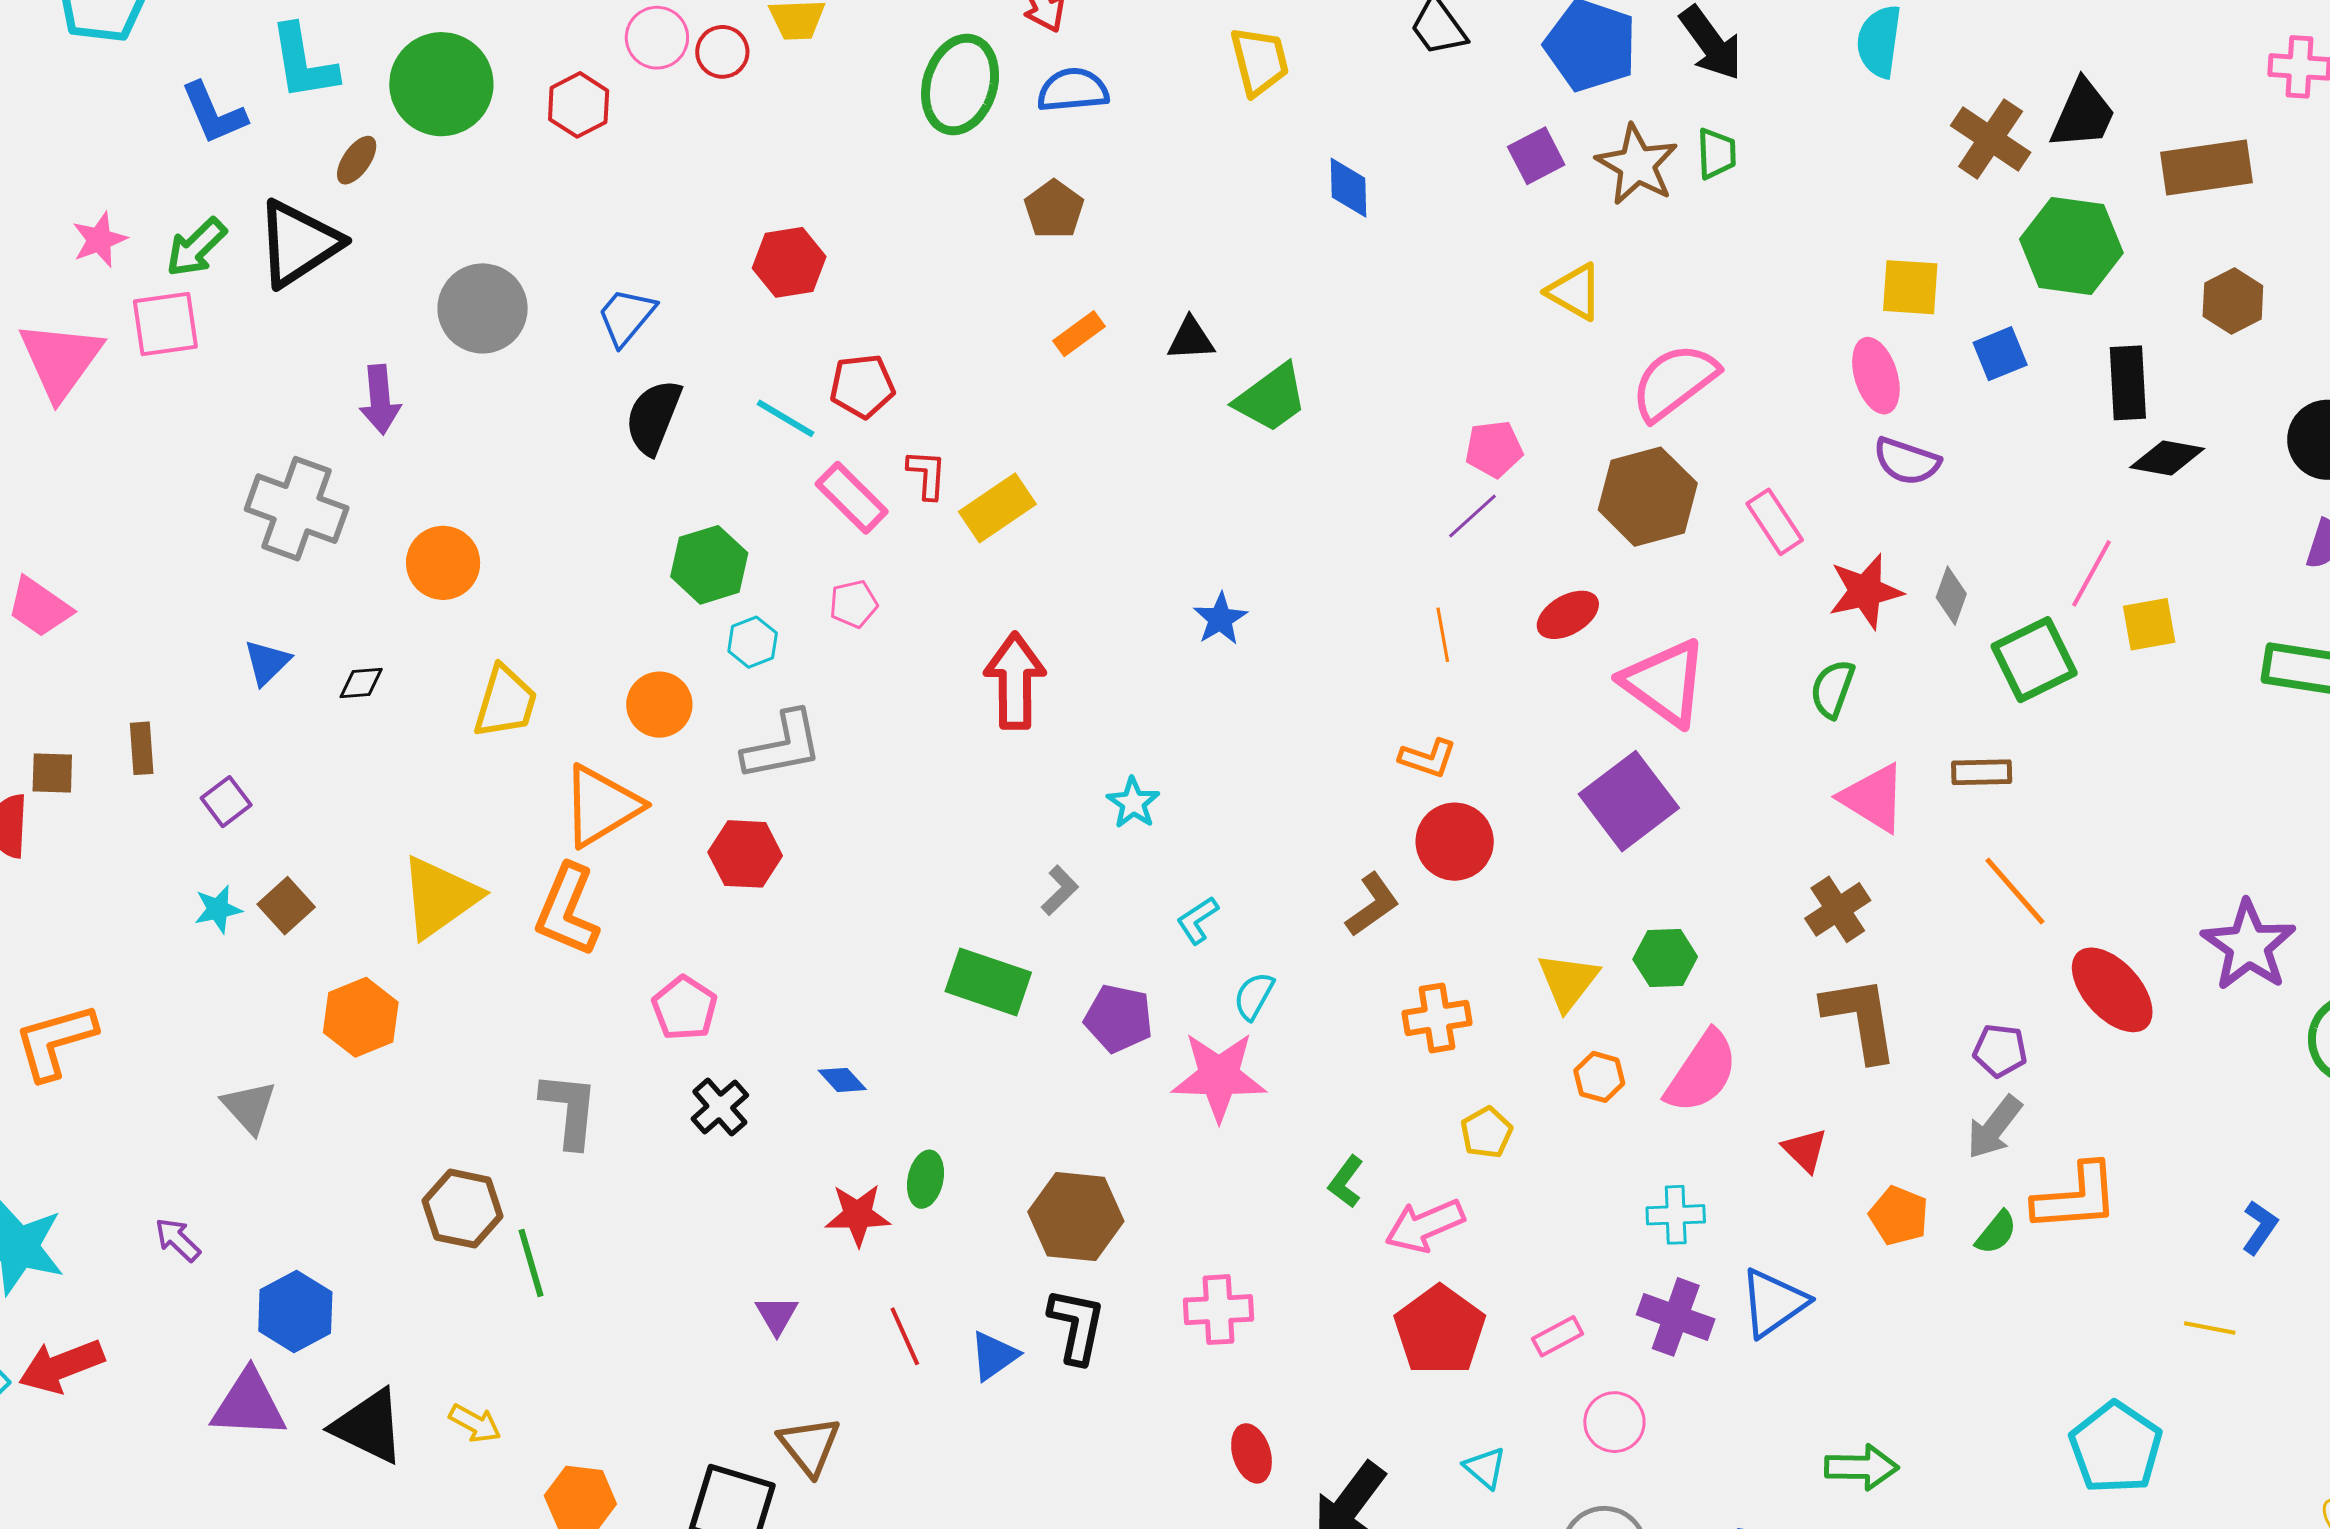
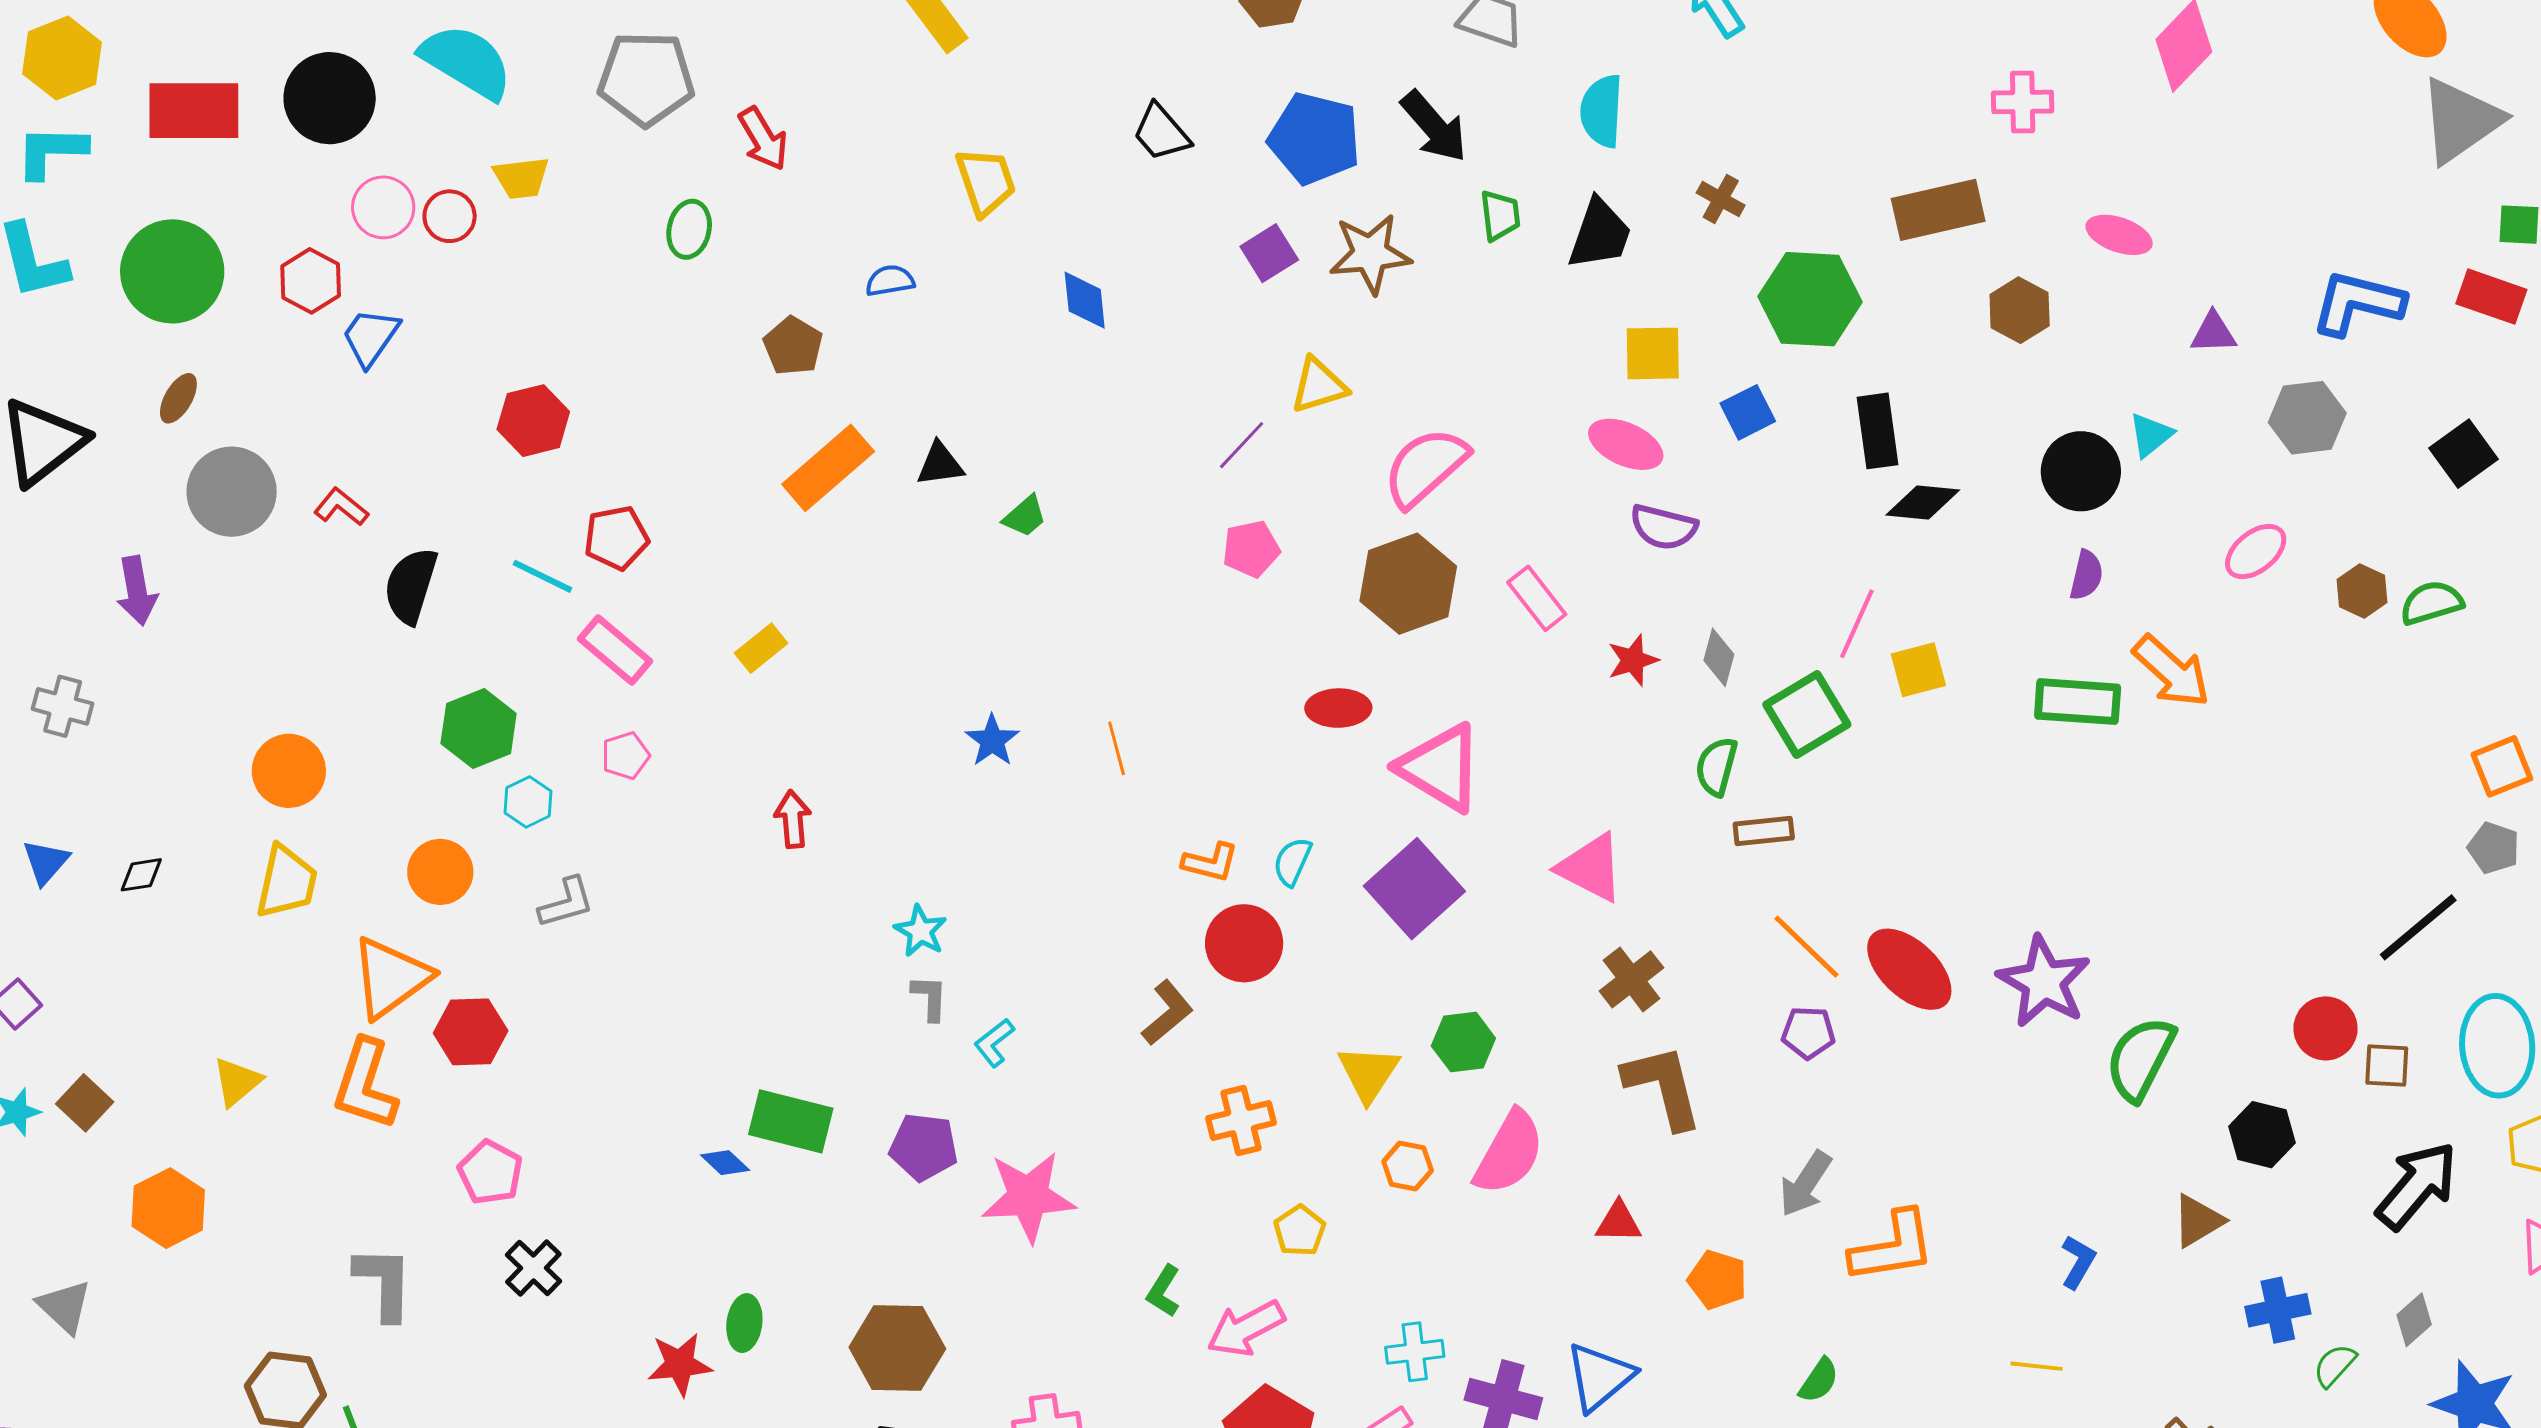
green ellipse: (960, 85) -> (689, 229), size x0.6
blue semicircle: (1073, 90) -> (890, 281), moved, size x0.7
black trapezoid: (2083, 114) -> (1600, 234), moved
brown cross: (1991, 139) -> (1721, 199), size x0.6
green trapezoid: (1717, 154) -> (1500, 215), moved
brown ellipse: (357, 160) -> (178, 398), moved
brown star: (1637, 165) -> (1370, 254), turned -30
yellow triangle: (1575, 292) -> (1319, 385), turned -42
brown hexagon: (2233, 301) -> (2020, 310), moved
blue trapezoid: (626, 316) -> (370, 337), moved
orange rectangle: (1079, 334) -> (828, 468), size x1.8
pink ellipse: (1876, 376) -> (1626, 444), turned -44
green trapezoid: (1271, 398) -> (1025, 516), size x0.6
red L-shape: (927, 474) -> (341, 507), moved, turned -50
yellow rectangle: (997, 508) -> (761, 648), size x0.7
gray cross: (297, 509) -> (63, 706), size x0.6
purple line: (1473, 516) -> (1242, 445), moved
orange circle: (443, 563) -> (289, 771), moved
red star: (1865, 591) -> (1633, 660), size x0.7
red ellipse: (1568, 615) -> (1338, 708), turned 34
orange line: (1443, 635) -> (1117, 748), moved
red arrow: (1015, 681) -> (793, 819), size x0.6
green semicircle: (1833, 689) -> (1716, 767), moved
gray L-shape: (783, 746) -> (566, 903), size x0.7
pink triangle: (1873, 798) -> (1591, 868), moved
red hexagon: (745, 854) -> (471, 1032), moved
gray L-shape: (1060, 890) -> (930, 998), moved, turned -39
yellow triangle: (440, 897) -> (237, 1082), size x0.6
red ellipse: (2112, 990) -> (1909, 969), moved
cyan semicircle: (1254, 996) -> (1292, 862), moved
purple pentagon: (2000, 1050) -> (1808, 1033), moved
blue diamond: (842, 1080) -> (725, 1163), moved
red triangle: (1805, 1150) -> (1619, 1222), turned -39
cyan cross: (1676, 1215) -> (1415, 1352), moved
green semicircle: (1996, 1233) -> (1819, 1380), moved

